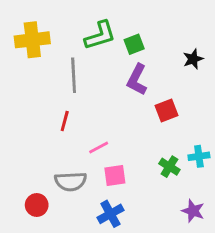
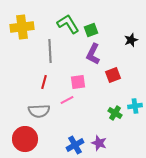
green L-shape: (100, 35) -> (68, 24), turned -105
pink square: (115, 176) -> (78, 82), moved
gray semicircle: (71, 181) -> (39, 111), moved
red circle: (37, 205) -> (25, 139), size x1.6
purple star: (193, 211) -> (99, 143), moved

